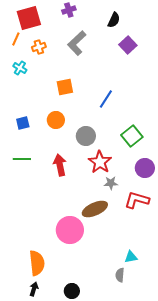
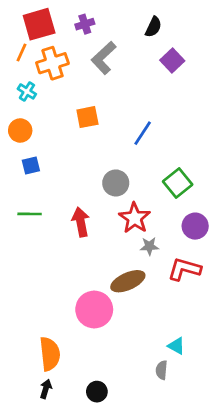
purple cross: (69, 10) -> (85, 24), moved
orange cross: (39, 47) -> (52, 63), size x1.6
orange circle: (56, 120) -> (20, 130), moved
cyan triangle: (131, 257) -> (176, 346), turned 40

